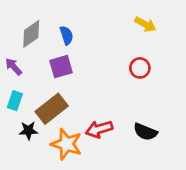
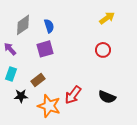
yellow arrow: (145, 24) -> (107, 18), turned -63
brown rectangle: (52, 109) -> (38, 80), size x0.6
red arrow: (99, 129) -> (73, 95), turned -36

